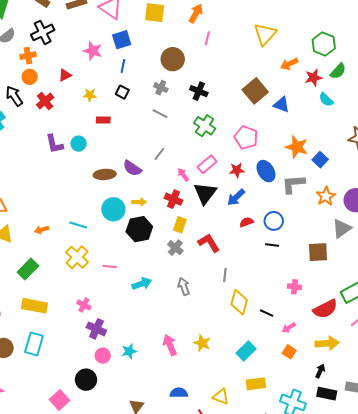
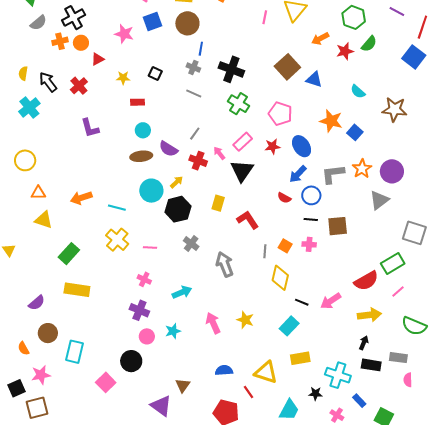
pink line: (207, 38) -> (265, 17), moved
brown circle: (173, 59) -> (187, 23), moved
blue line: (123, 66) -> (201, 49), moved
orange circle: (30, 77) -> (81, 43), moved
black cross: (199, 91) -> (231, 69), size x1.4
cyan semicircle: (326, 100) -> (358, 92), moved
cyan circle: (79, 144) -> (143, 130), moved
gray L-shape: (293, 184) -> (333, 174), moved
blue arrow: (236, 197) -> (298, 174), moved
red cross: (173, 199) -> (198, 161), moved
yellow arrow: (139, 202) -> (177, 182), turned -40
red semicircle: (246, 222) -> (284, 198), turned -128
orange arrow: (42, 230) -> (81, 198), moved, size x1.5
gray cross: (175, 248) -> (191, 244), moved
brown square: (318, 252) -> (338, 226), moved
cyan arrow: (142, 284) -> (182, 292), moved
gray arrow: (184, 286) -> (225, 264), size x1.4
pink cross: (295, 287) -> (309, 244), moved
pink cross: (84, 305) -> (144, 279), moved
black line: (267, 313) -> (302, 302), moved
pink arrow: (289, 328) -> (331, 301), size x1.5
cyan rectangle: (34, 344) -> (74, 352), moved
orange square: (289, 352) -> (285, 246), moved
yellow triangle: (221, 397) -> (266, 372), size x1.4

